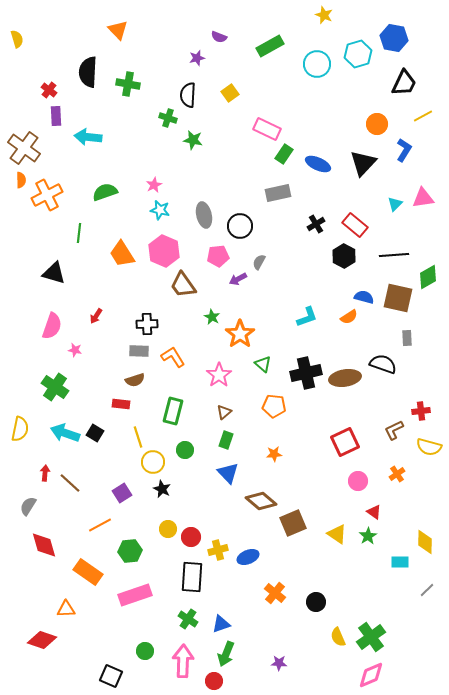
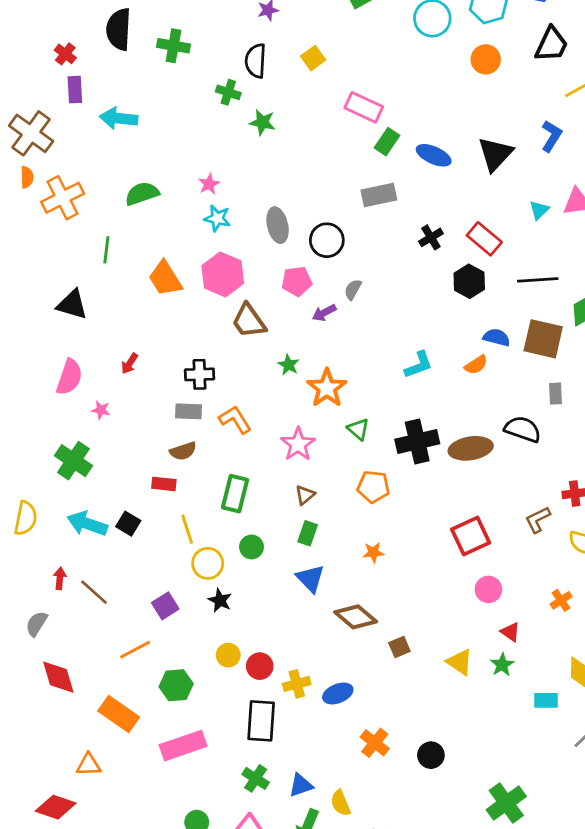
orange circle: (377, 124) -> (486, 59), moved
orange cross: (397, 474) -> (561, 600), moved
brown square: (293, 523) -> (399, 647), size x0.6
yellow semicircle: (338, 637) -> (341, 803), moved

